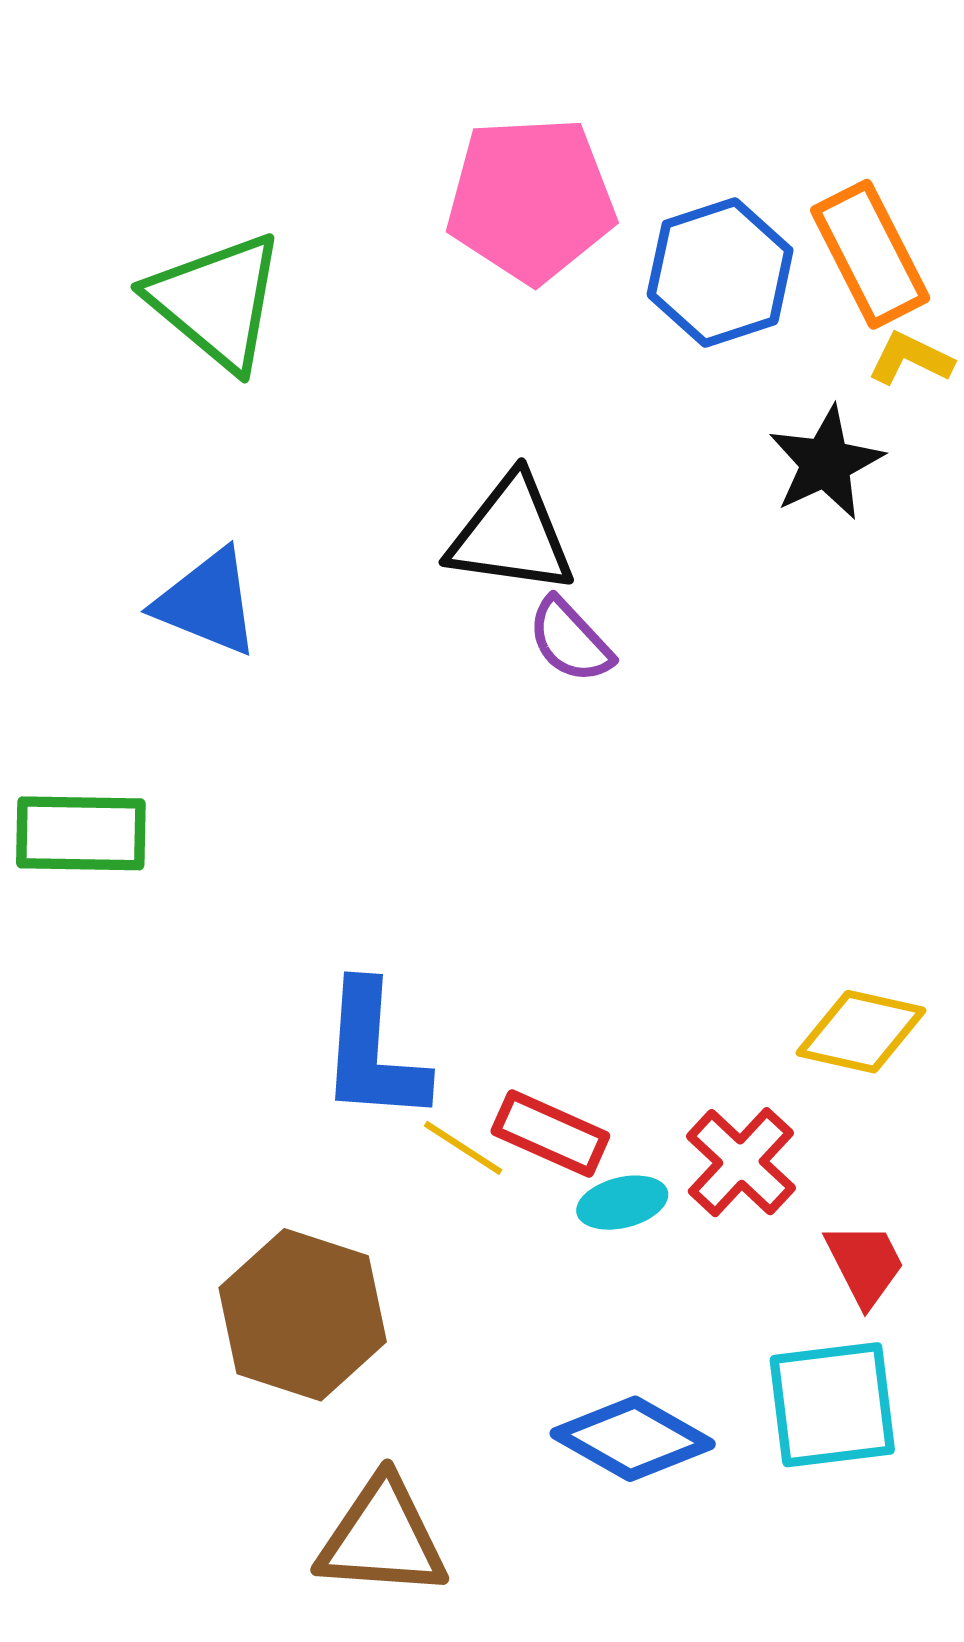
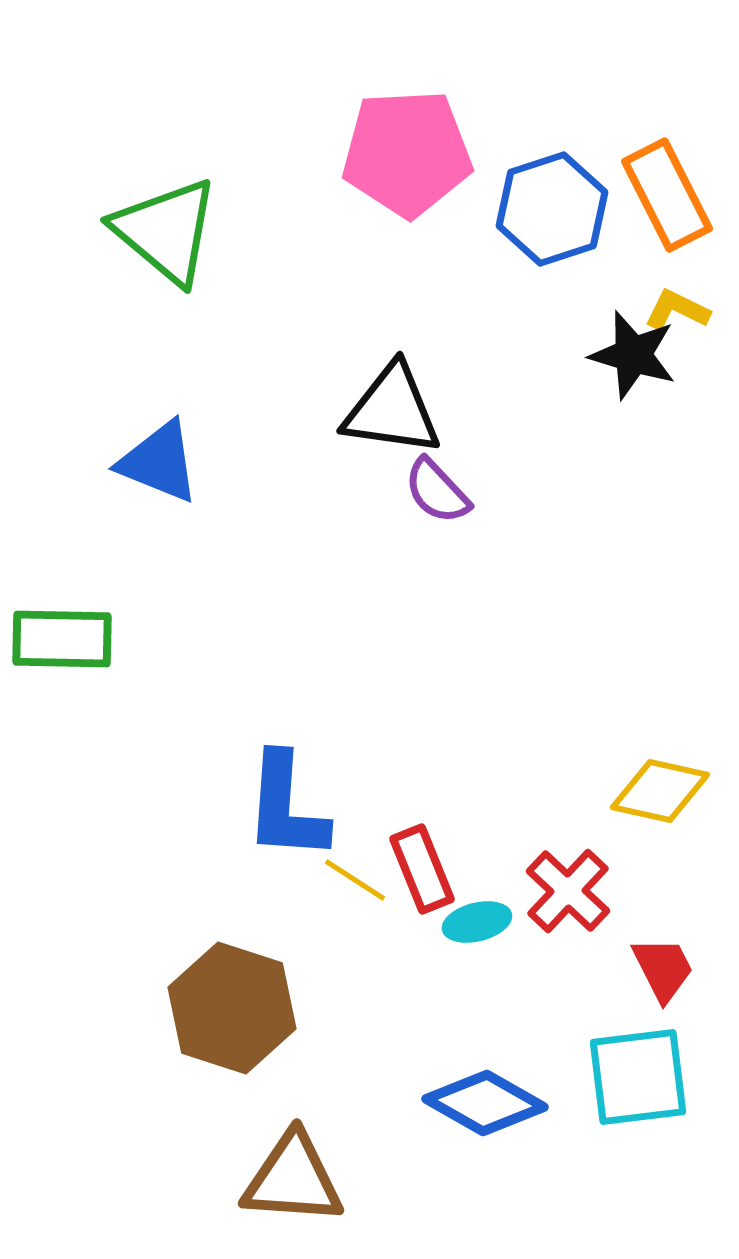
yellow L-shape: (911, 359) -> (677, 310), moved
black star: (826, 463) -> (633, 355), turned -30
red rectangle: (550, 1133) -> (422, 869), turned 44

